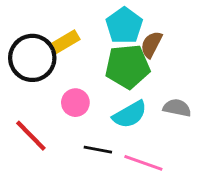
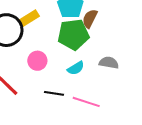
cyan semicircle: (130, 114) -> (76, 68), size x0.7

